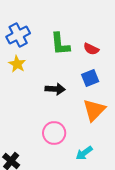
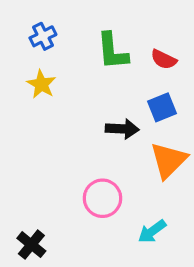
blue cross: (18, 35) -> (43, 36), size x0.7
black arrow: (55, 89) -> (122, 129), moved

